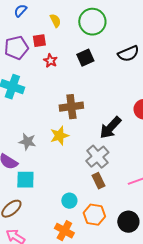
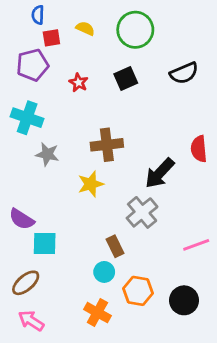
blue semicircle: (20, 11) -> (38, 15), turned -40
yellow semicircle: (55, 21) -> (85, 28), turned -40
red square: (39, 41) -> (51, 38), moved
gray star: (27, 142) -> (47, 154), moved
brown rectangle: (98, 181) -> (115, 246), moved

